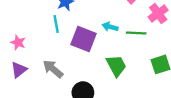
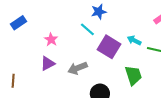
cyan line: (56, 24) -> (87, 29), turned -49
gray arrow: (53, 69) -> (77, 68), turned -72

